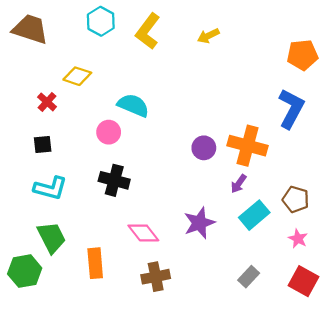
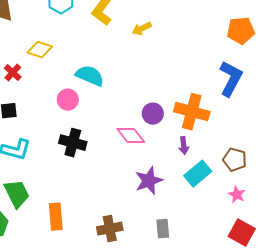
yellow arrow: (208, 36) -> (142, 29), moved
purple arrow: (239, 184) -> (184, 146), turned -42
pink diamond: (143, 233) -> (131, 136), moved
gray rectangle: (249, 277) -> (163, 229), moved, turned -48

